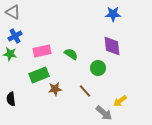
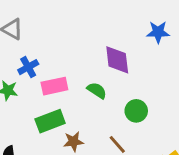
blue cross: (15, 36) -> (28, 67), moved
purple diamond: (112, 46) -> (117, 60), moved

